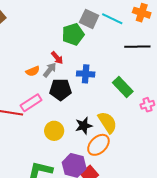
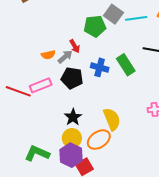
cyan line: (112, 19) -> (136, 18), turned -45
green rectangle: (123, 87) -> (126, 65), moved
black star: (84, 126) -> (73, 117), moved, turned -30
yellow circle: (54, 131) -> (72, 138), moved

